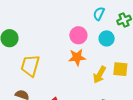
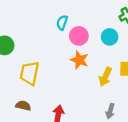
cyan semicircle: (99, 14) -> (62, 23), moved
orange star: (77, 57) -> (79, 60), turned 30

